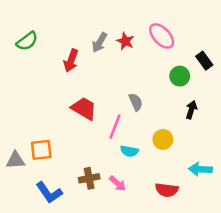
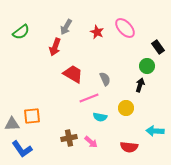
gray arrow: (100, 42) -> (66, 27), moved
green circle: (180, 76) -> (147, 66), moved
red trapezoid: (84, 108) -> (73, 74), moved
black arrow: (191, 110) -> (140, 85), moved
pink line: (115, 127) -> (89, 98), turned 48
blue L-shape: (49, 193) -> (22, 149), moved

